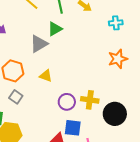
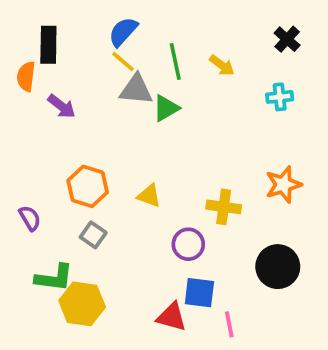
gray triangle: (39, 44) -> (136, 89), moved, turned 36
orange star: (118, 59) -> (283, 185), moved
yellow cross: (90, 100) -> (224, 207), moved

